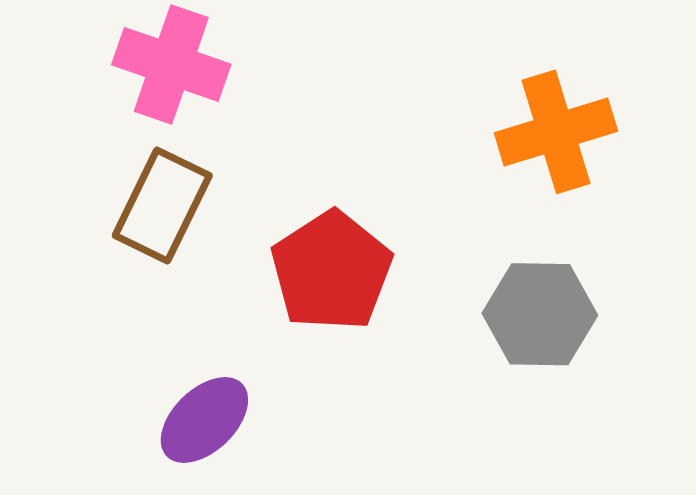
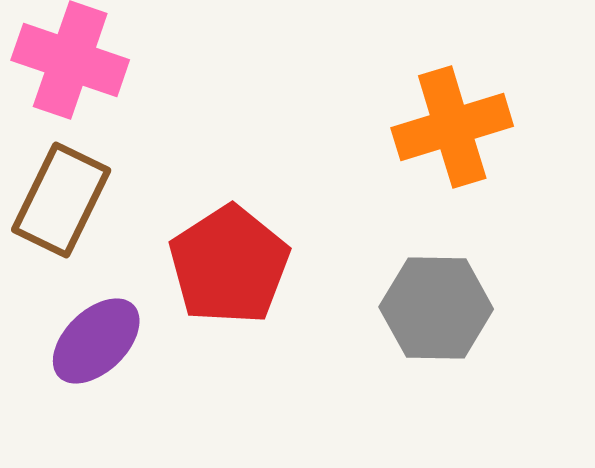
purple ellipse: (204, 420) -> (96, 341), moved

